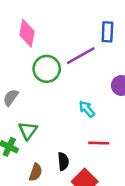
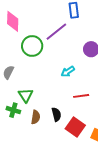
cyan arrow: (87, 109) -> (68, 71), turned -72
brown semicircle: (36, 172) -> (36, 117), moved

